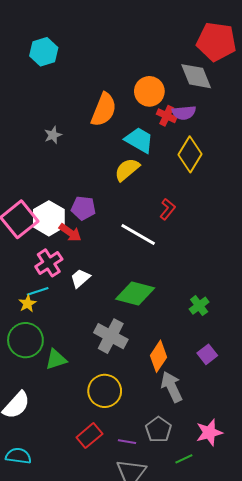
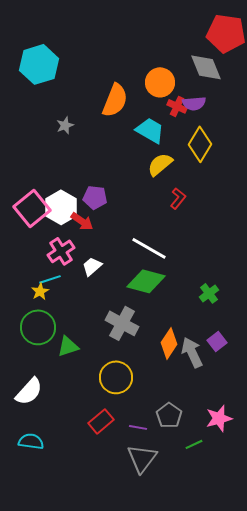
cyan hexagon: (44, 52) -> (39, 64), moved, size x1.4
yellow semicircle: (127, 170) -> (160, 164), moved
white line: (138, 235) -> (149, 248), moved
gray arrow: (172, 387) -> (192, 352), moved

